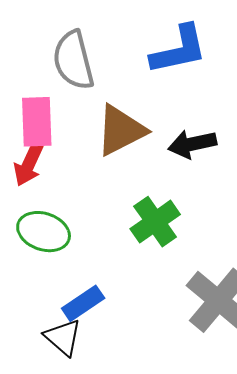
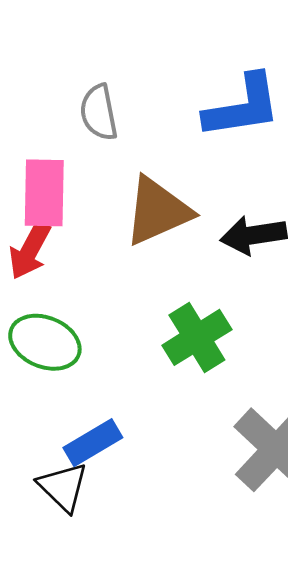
gray semicircle: (73, 60) -> (99, 112), size x0.7

